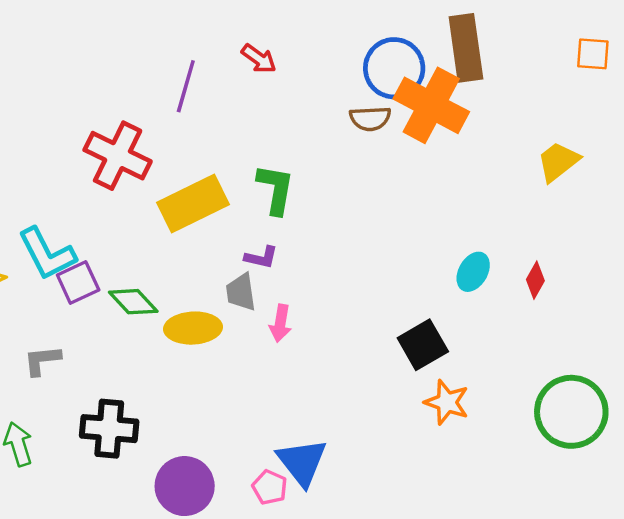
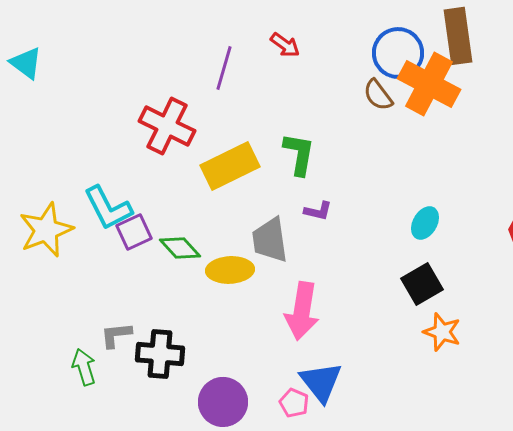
brown semicircle: (370, 119) -> (378, 95), turned 56
purple L-shape: (261, 257) -> (318, 211), moved
cyan ellipse: (473, 272) -> (425, 223), moved
gray trapezoid: (241, 292) -> (270, 240), size x1.4
pink arrow: (280, 323) -> (302, 311), moved, size x1.8
gray L-shape: (42, 360) -> (116, 335), moved

